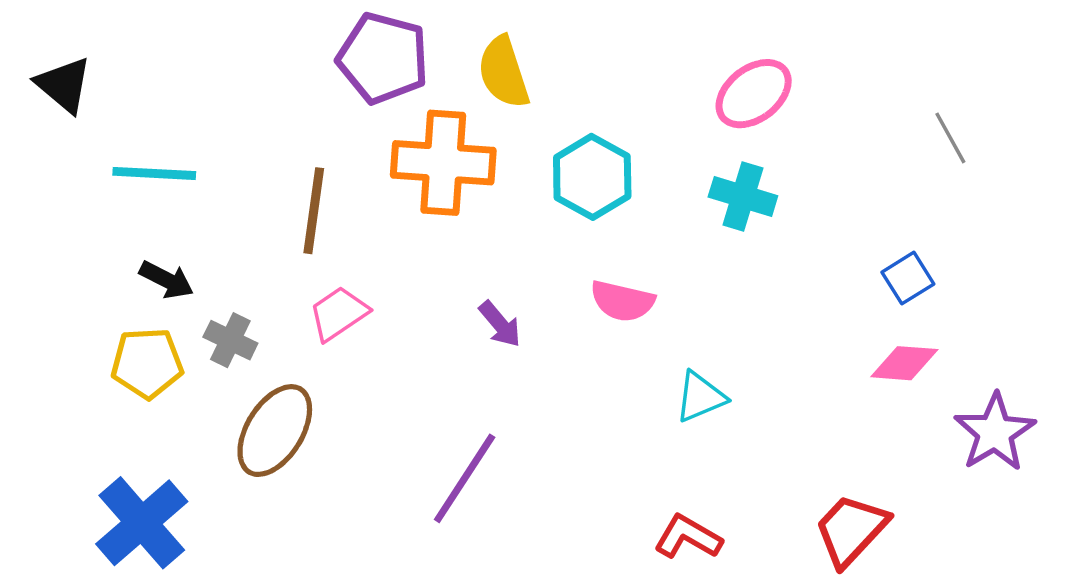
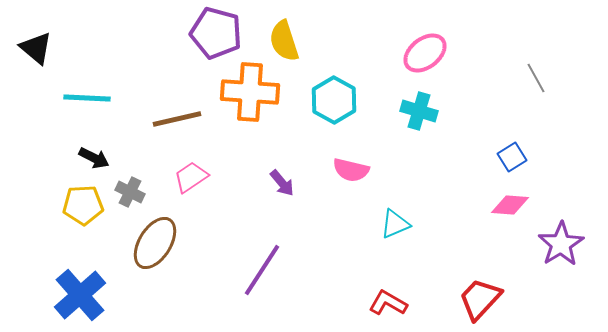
brown line: (314, 211) -> (177, 119), turned 69

